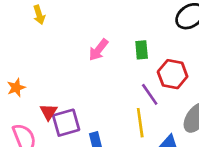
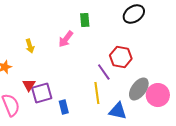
yellow arrow: (39, 15) -> (30, 46), moved
green rectangle: (142, 50) -> (85, 20), moved

